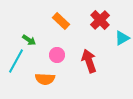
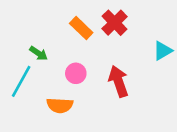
red cross: (100, 20) -> (115, 23), moved

